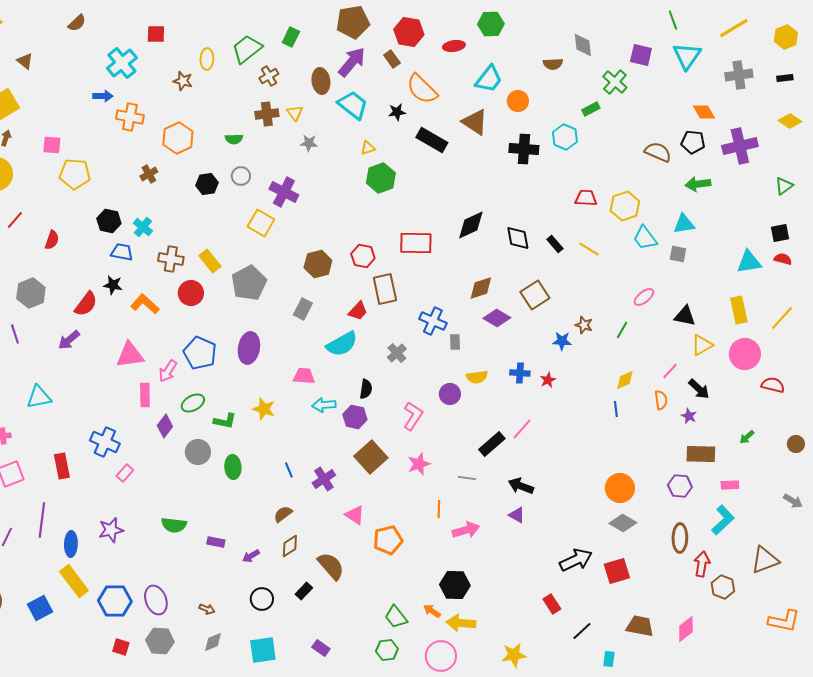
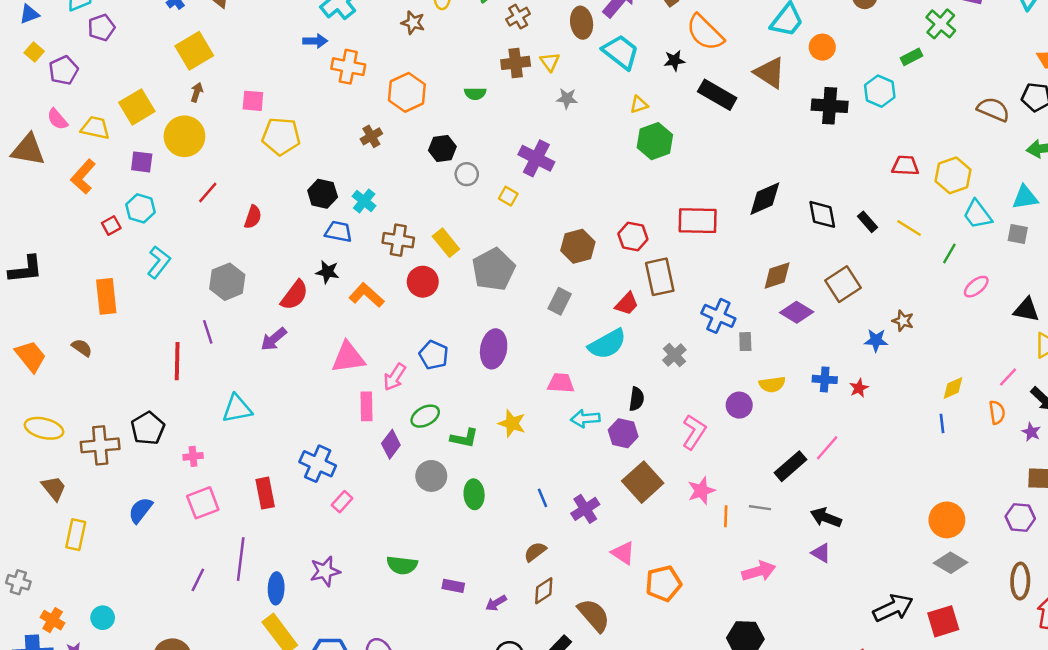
gray circle: (241, 176) -> (467, 174), moved
yellow square: (261, 223) -> (508, 196), size x0.6
green line: (622, 330) -> (949, 254), moved
blue pentagon: (200, 353) -> (434, 355), size x0.7
orange line: (439, 509) -> (726, 516), moved

